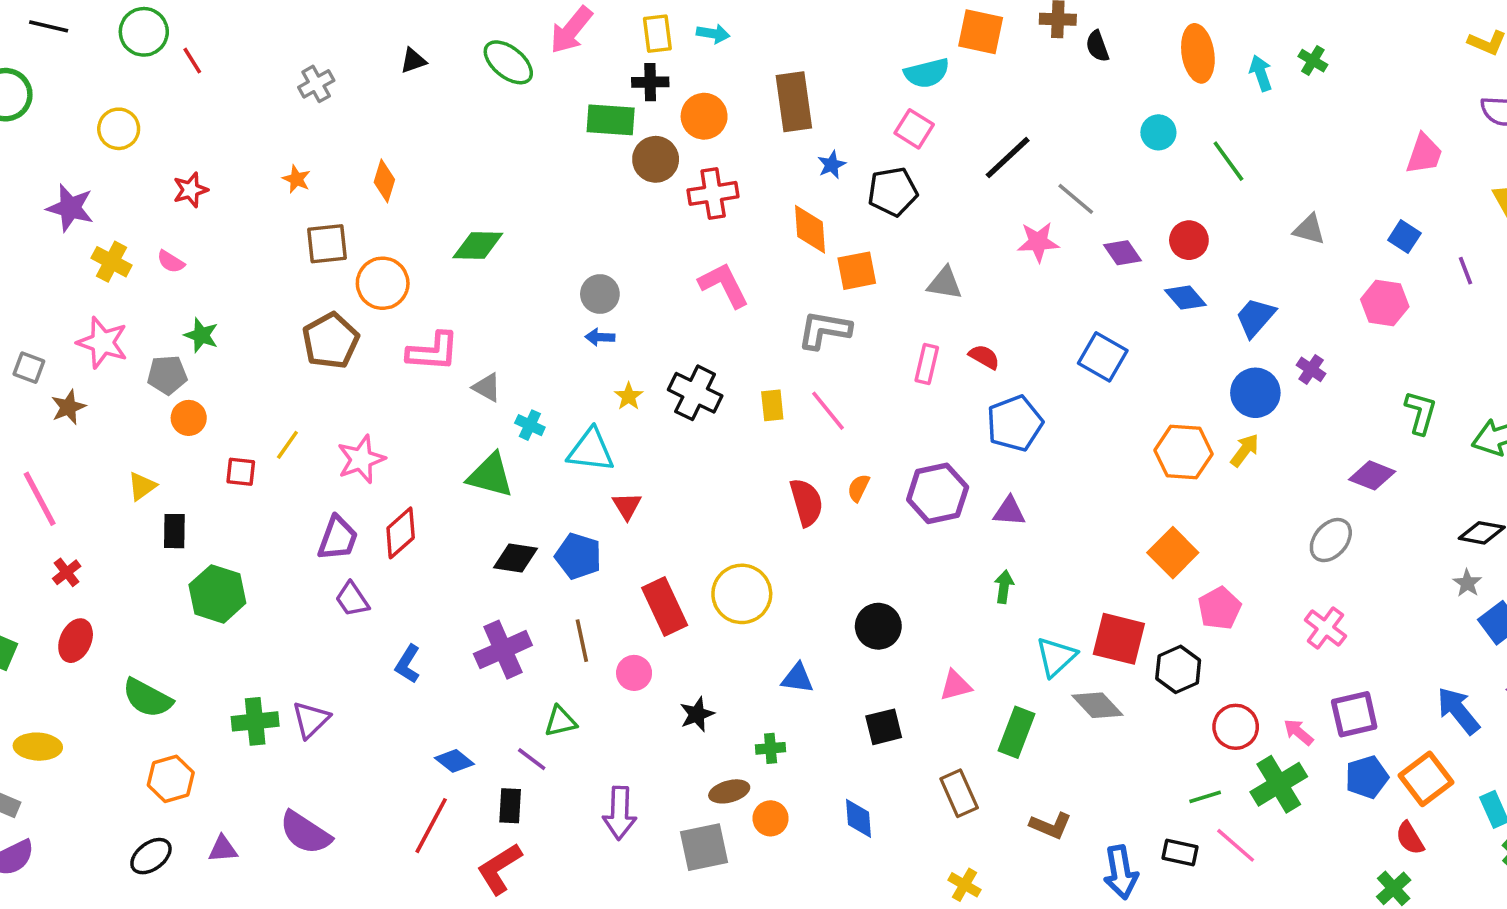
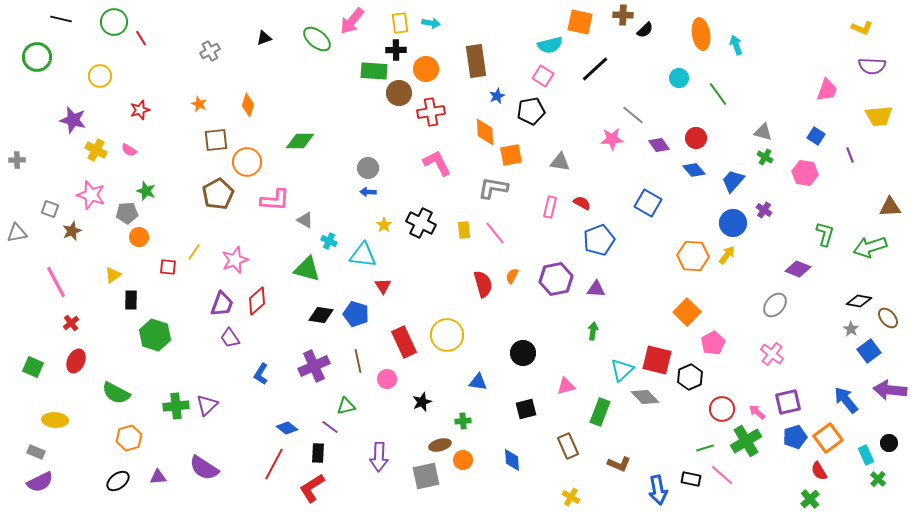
black semicircle: (1097, 46) -> (645, 30), turned -114
green cross: (1313, 61) -> (765, 157), moved
black line: (1008, 158) -> (595, 69), moved

